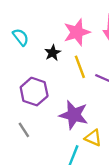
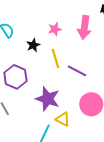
pink star: (77, 32) -> (55, 29), size x0.6

